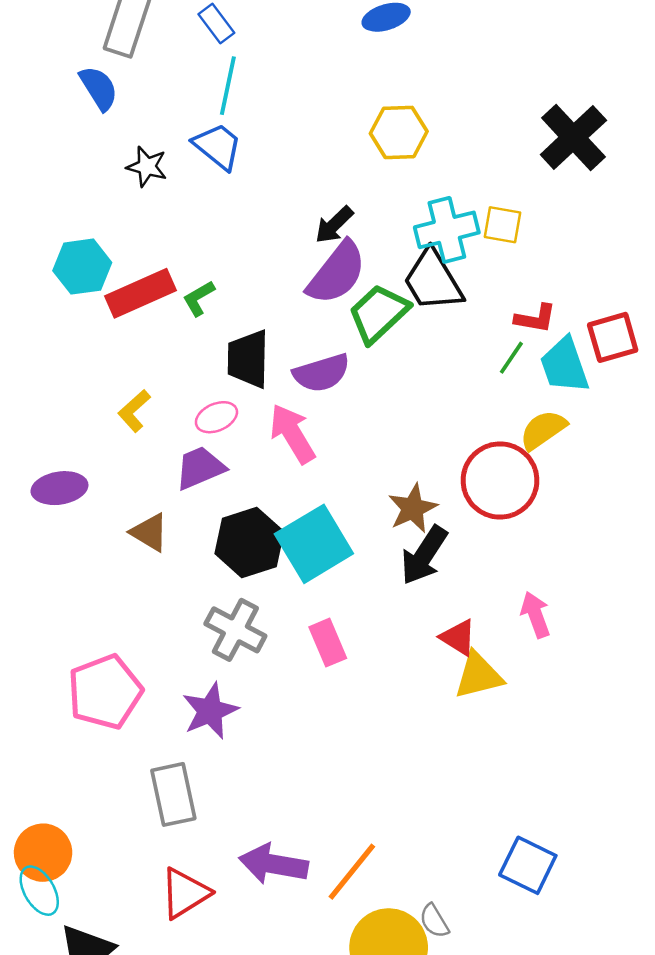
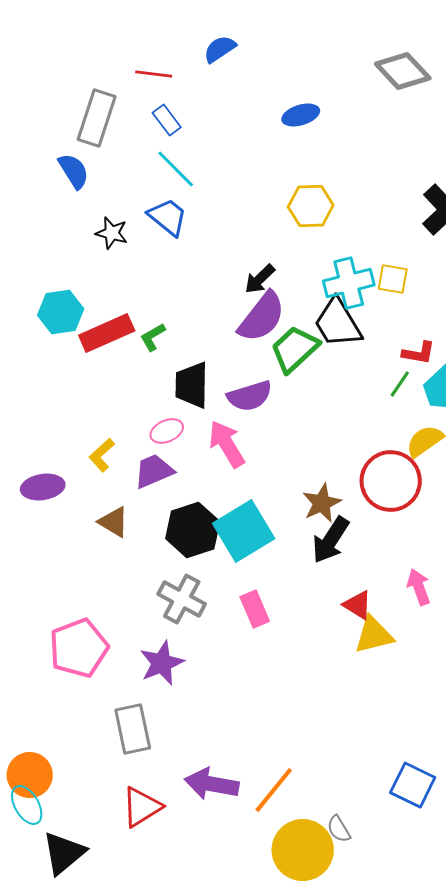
cyan line: (228, 86) -> (176, 169), turned -57
yellow L-shape: (134, 411) -> (102, 455), moved

